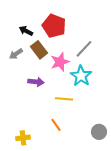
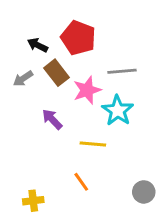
gray line: (84, 49) -> (122, 71), turned 42
purple arrow: (36, 82) -> (52, 119), turned -140

